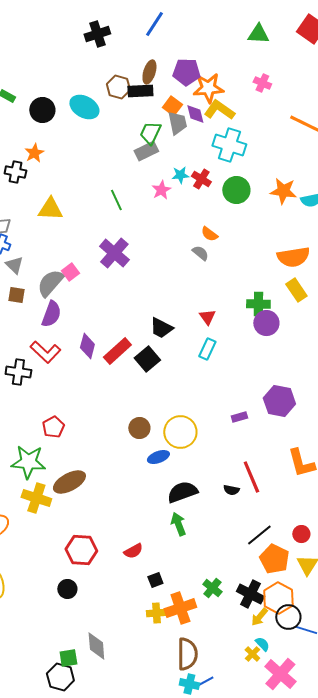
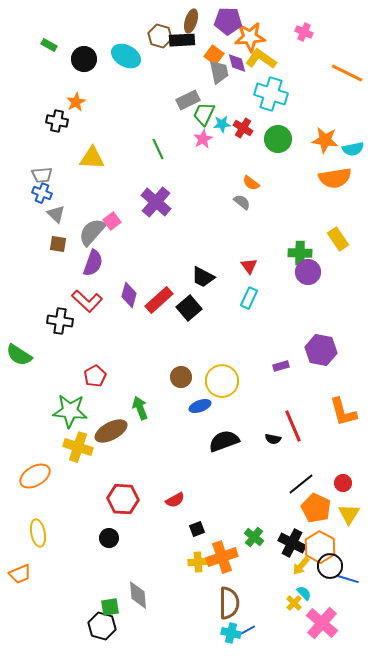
green trapezoid: (150, 133) -> (204, 114), moved
orange semicircle: (293, 257) -> (335, 178), moved
green arrow: (178, 524) -> (140, 408), moved

